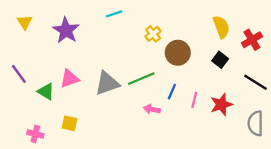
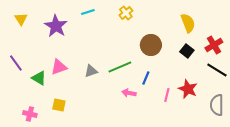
cyan line: (114, 14) -> (88, 12), moved
yellow cross: (153, 34) -> (126, 13), moved
red cross: (252, 40) -> (214, 45), moved
gray triangle: (107, 83) -> (91, 71), size x0.6
pink line: (194, 100) -> (167, 95), moved
red star: (221, 105) -> (188, 89), turned -30

